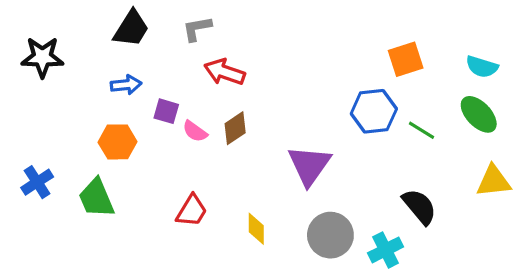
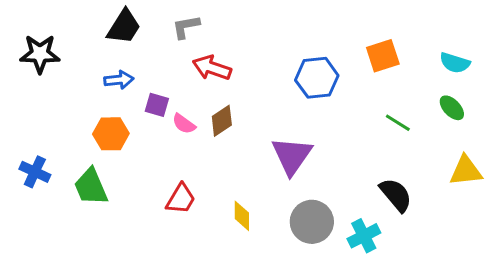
blue hexagon: (374, 111) -> (317, 78), moved
green ellipse: (479, 114) -> (452, 108), size x0.7
blue cross: (37, 182) -> (35, 172), turned -32

